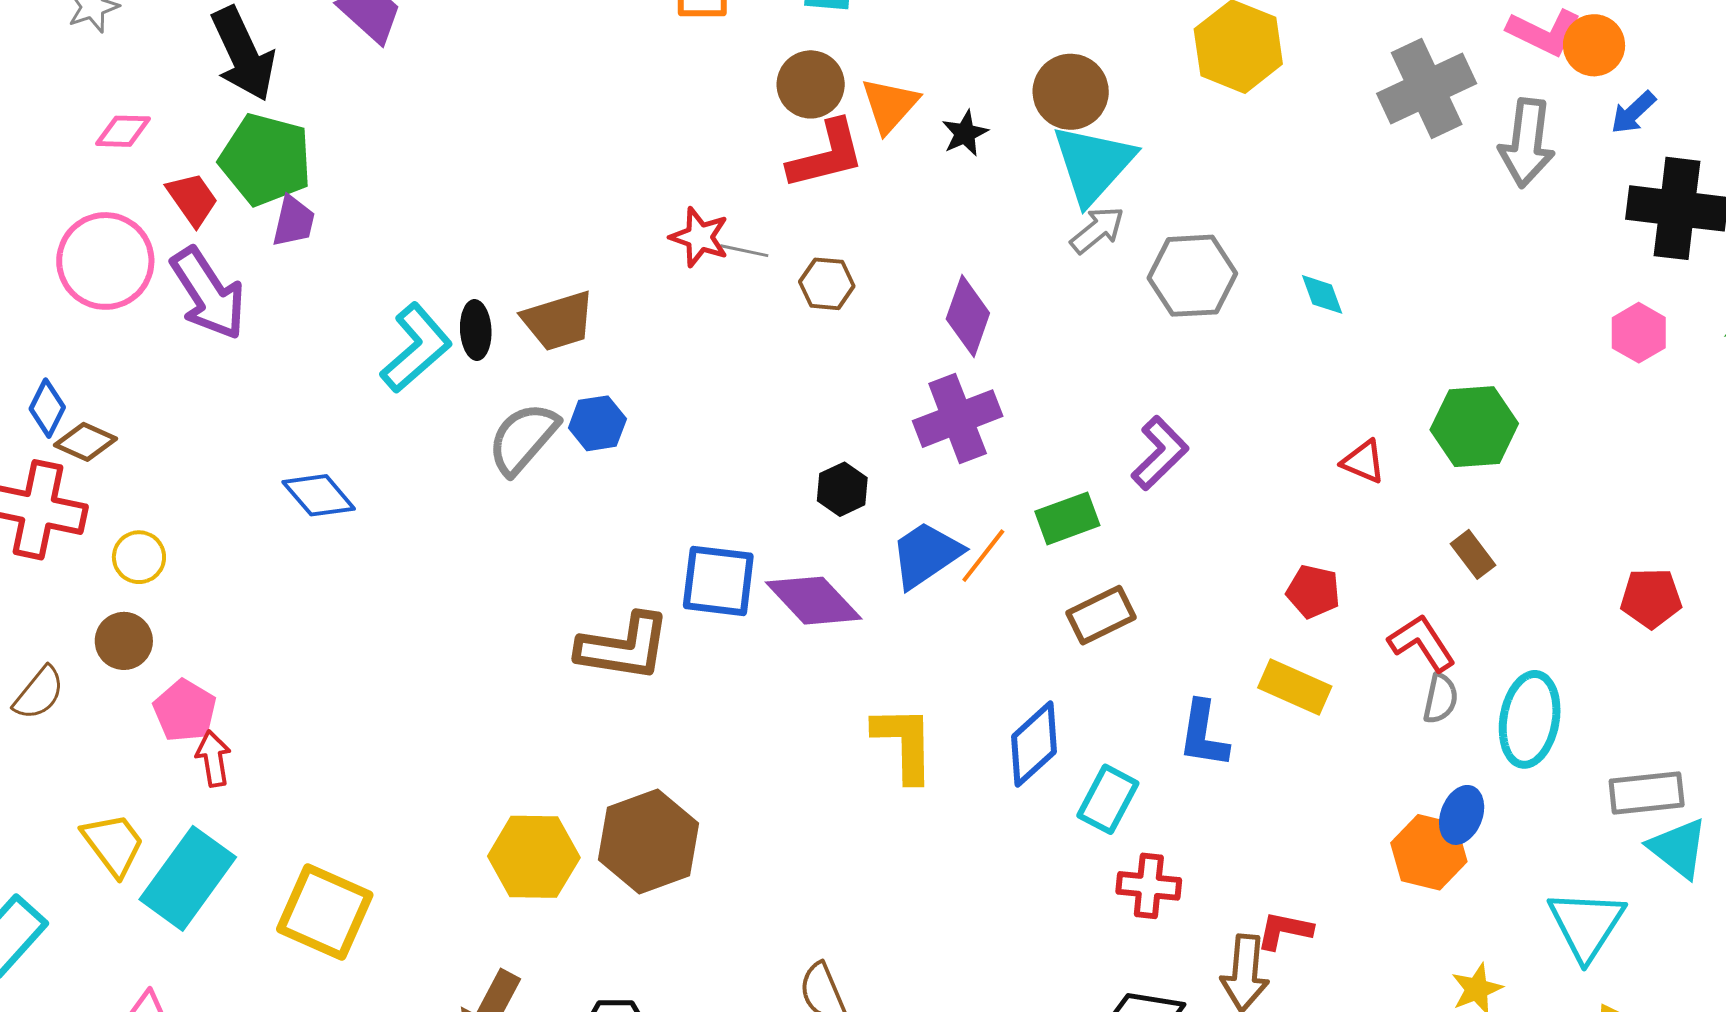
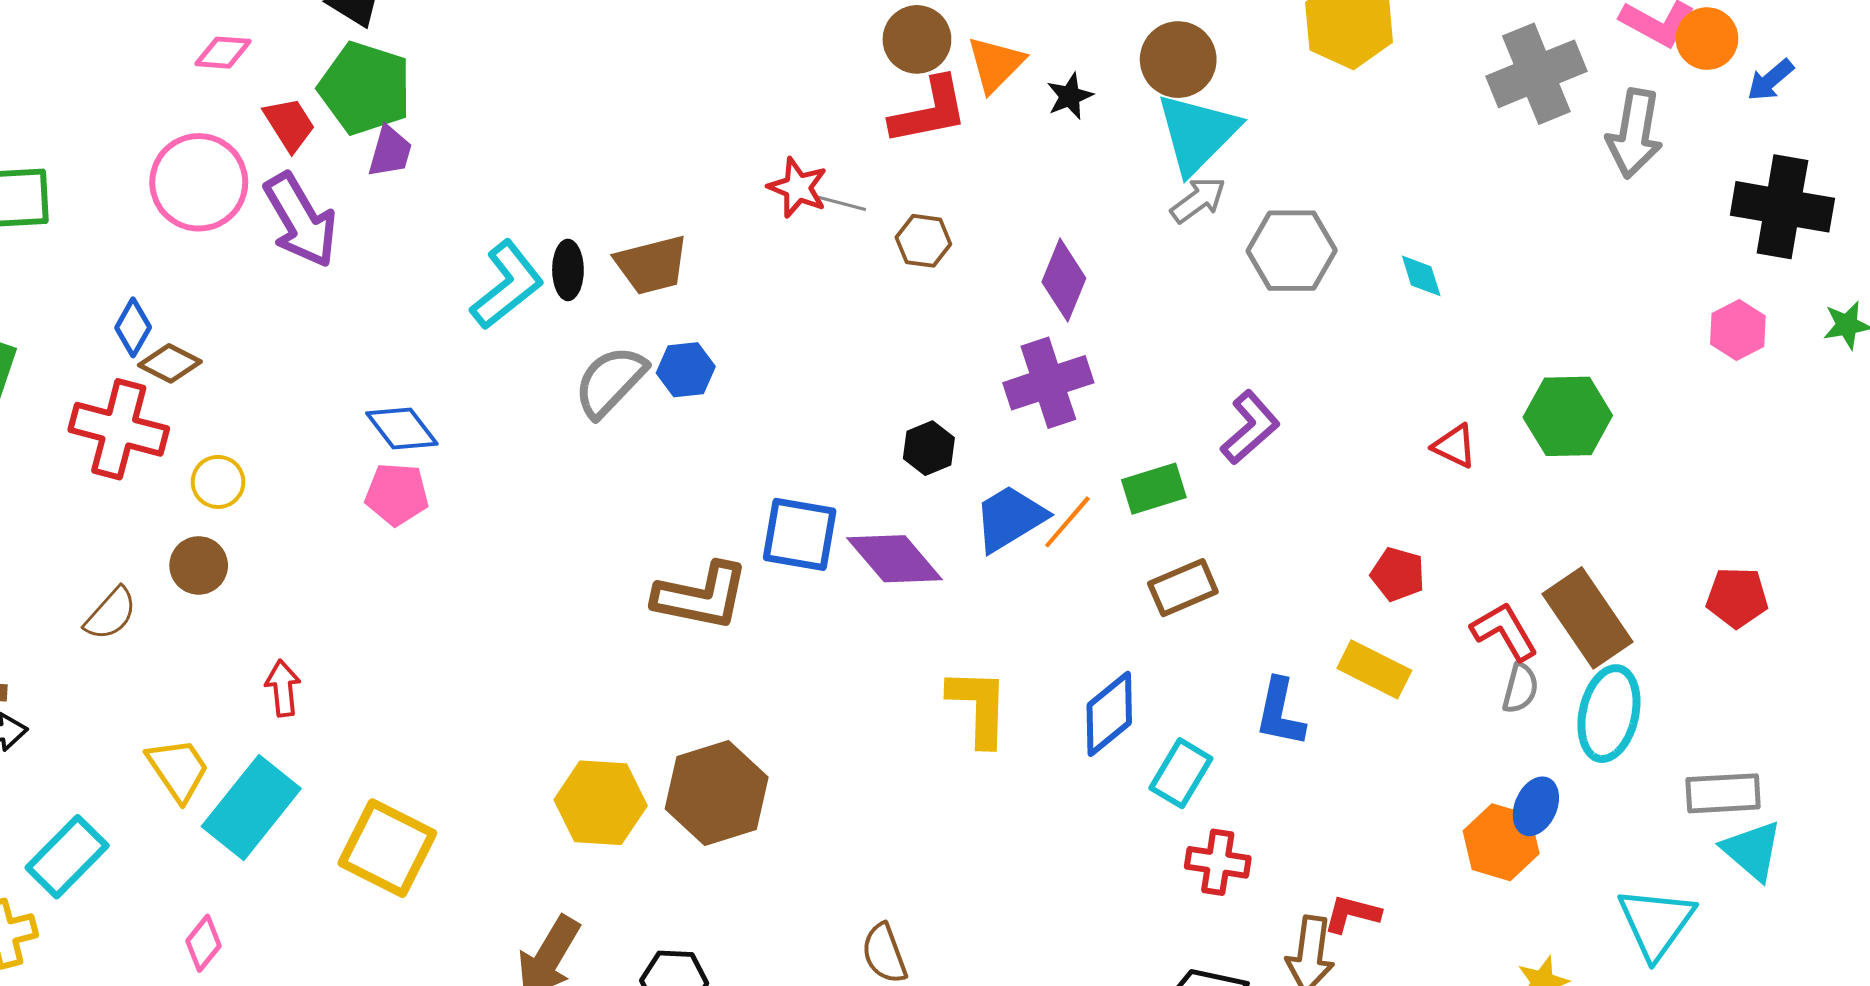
blue arrow: (1633, 112) -> (1770, 80), moved
brown rectangle: (1473, 554) -> (1588, 618), moved, size x2.0
pink pentagon: (185, 711) -> (397, 494), moved, turned -30

